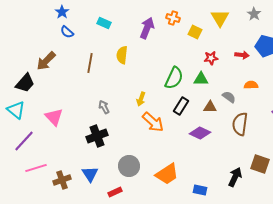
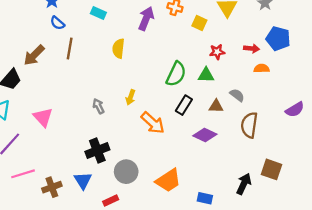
brown line: (90, 63) -> (70, 48), moved
orange semicircle: (251, 85) -> (261, 68), moved
yellow arrow: (141, 99) -> (131, 97), moved
black cross: (97, 136) -> (97, 151), moved

